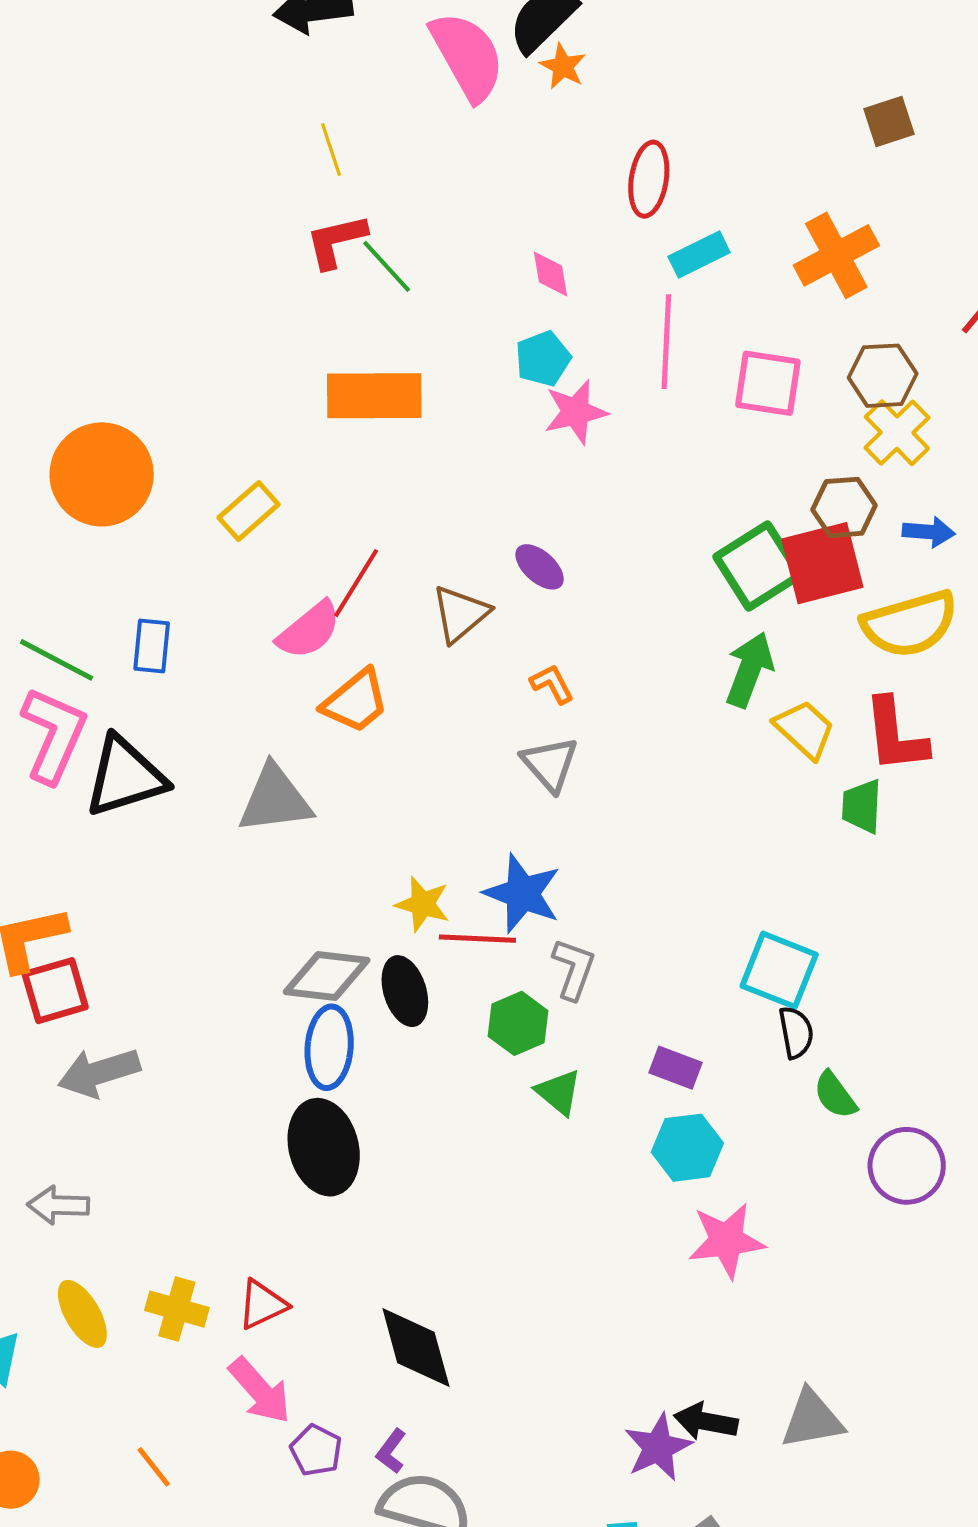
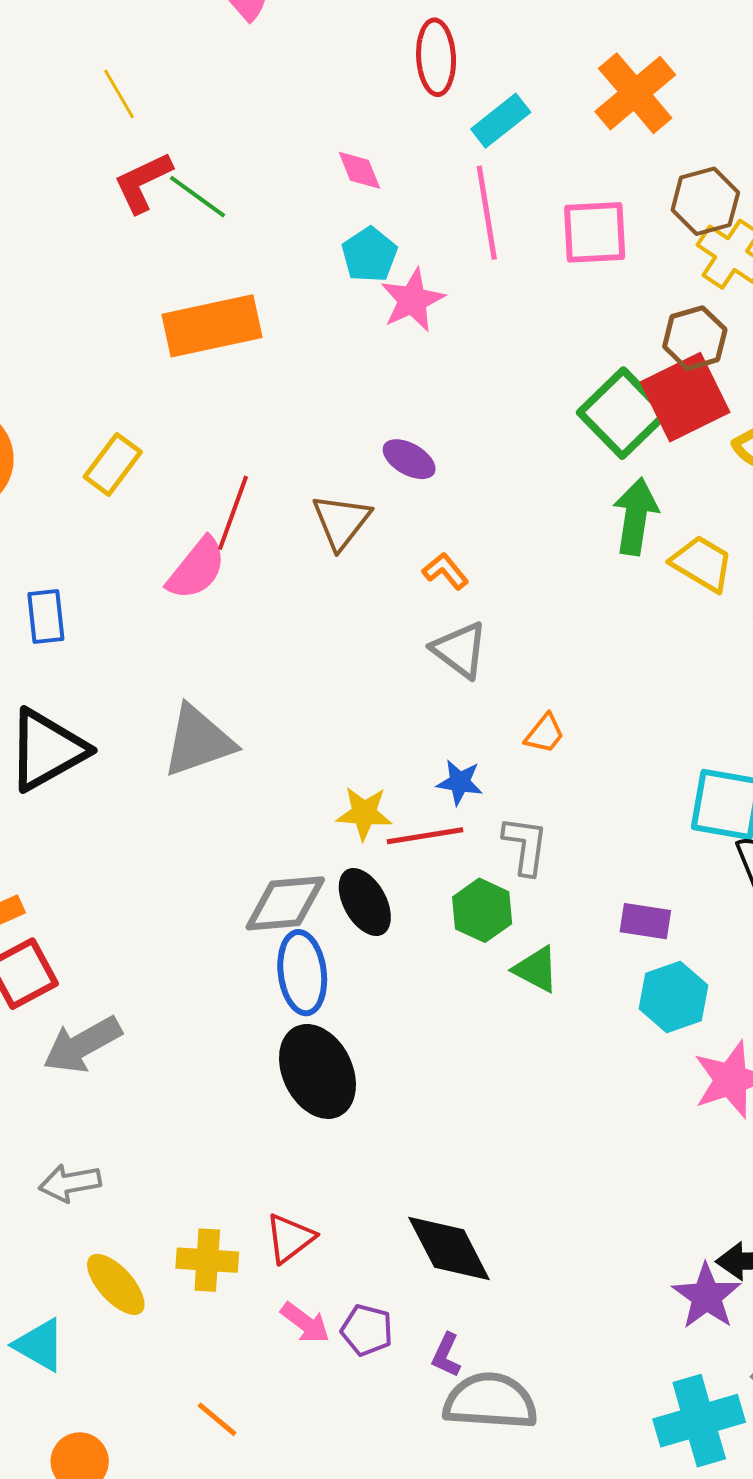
orange trapezoid: (355, 701) -> (545, 734), moved, size x0.6
blue star: (522, 893) -> (460, 782), size x0.6
pink arrow: (260, 1391) -> (305, 1323), size x0.7
purple pentagon: (316, 1450) -> (367, 1330), moved

